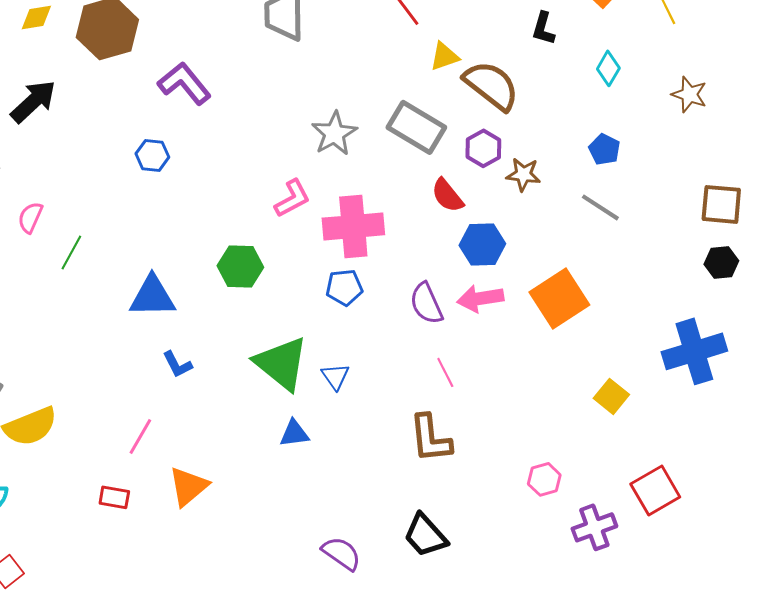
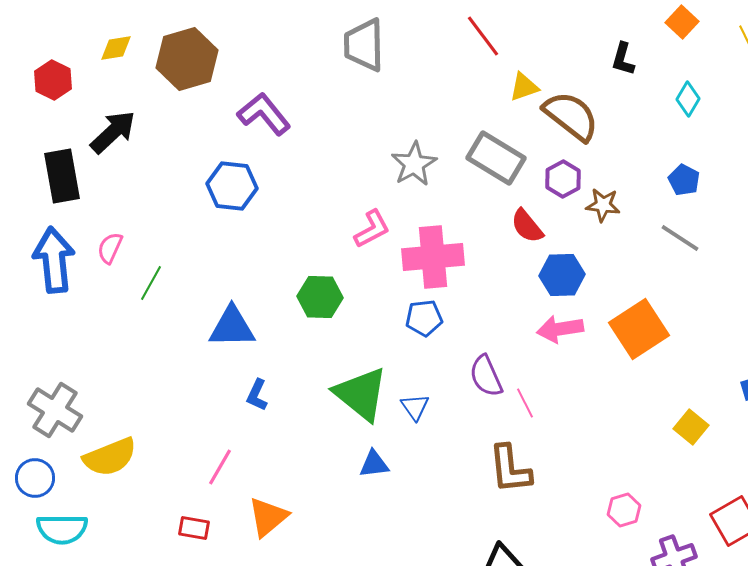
blue hexagon: (152, 155) -> (232, 186), size x1.5
purple semicircle: (426, 303) -> (486, 376), moved
blue L-shape: (177, 364) -> (257, 395), turned 52

